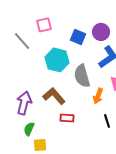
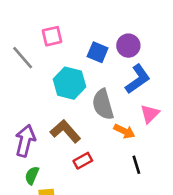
orange arrow: (98, 96) -> (124, 131), turned -84
red rectangle: (67, 118) -> (83, 161), turned -32

